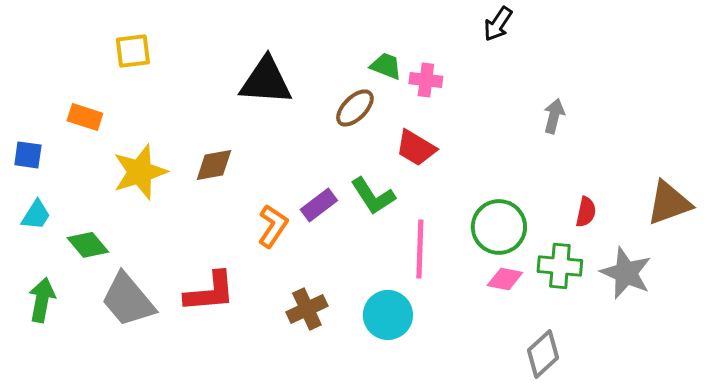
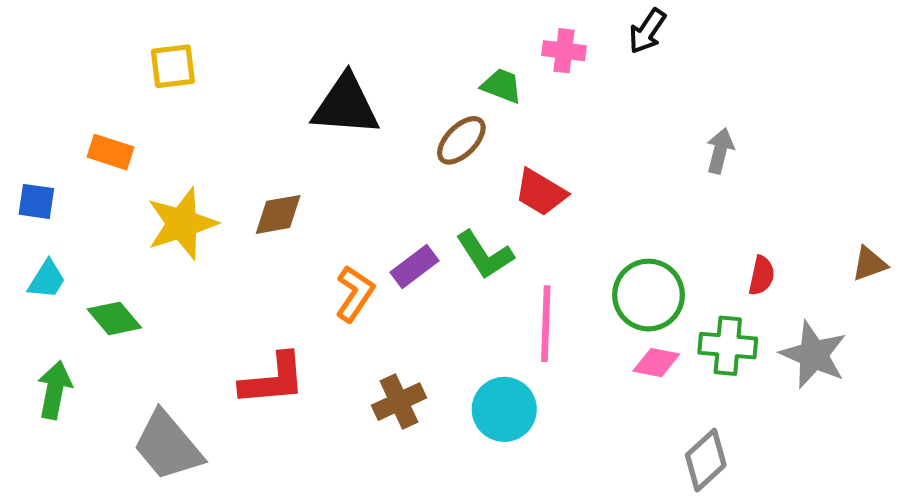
pink cross: (426, 80) -> (564, 51), moved
brown triangle: (669, 203) -> (869, 264), size x0.6
gray trapezoid: (128, 300) -> (168, 446), moved

